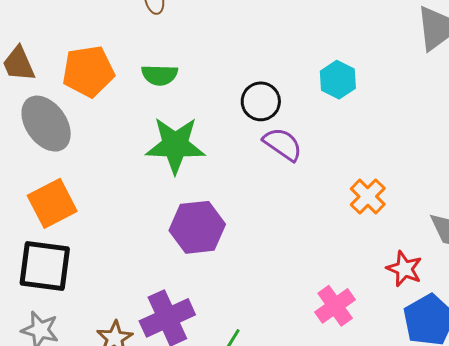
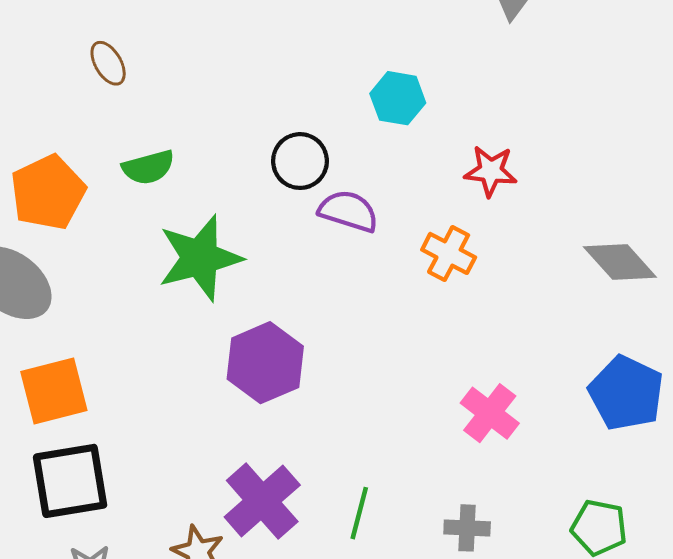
orange cross: (368, 196) -> (449, 253), moved
orange square: (52, 203) -> (54, 391), turned 30
red star: (404, 269) -> (491, 171), moved

